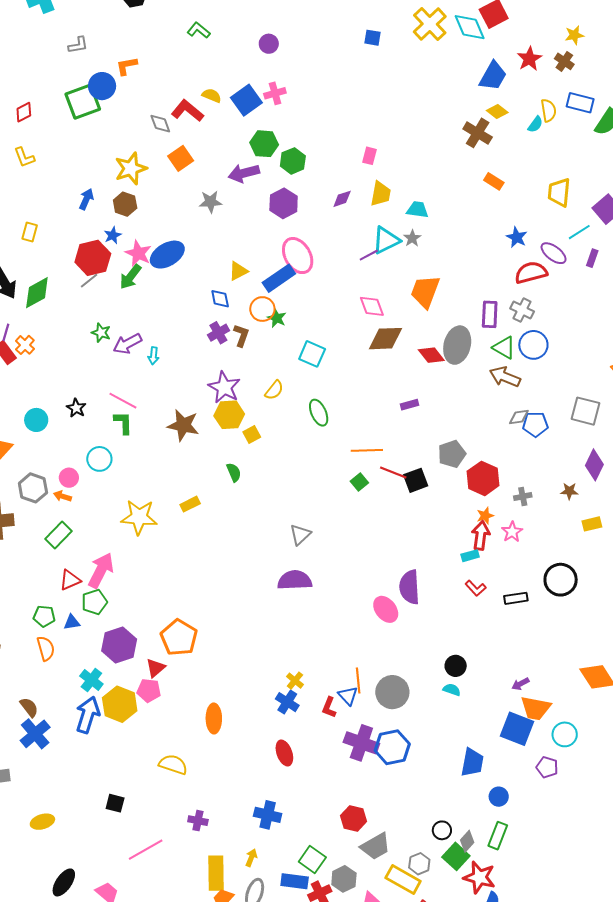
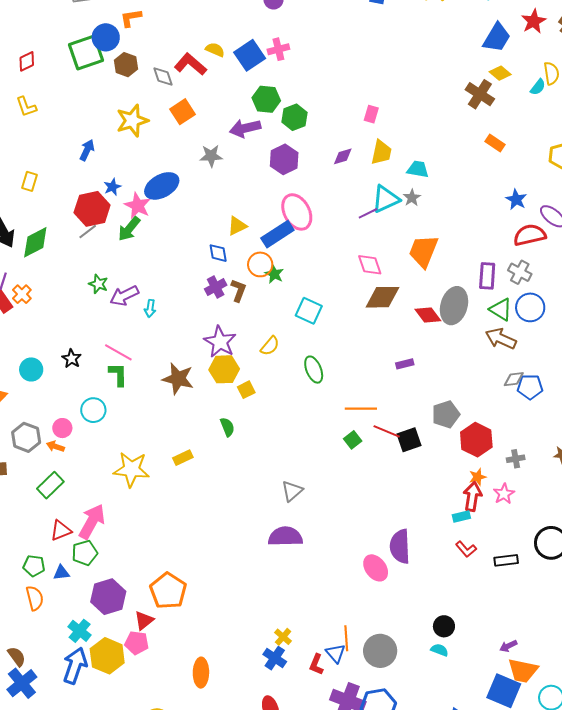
brown hexagon: (125, 204) -> (126, 65), moved
blue ellipse: (167, 255) -> (162, 186), moved

